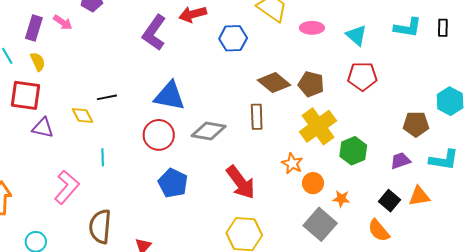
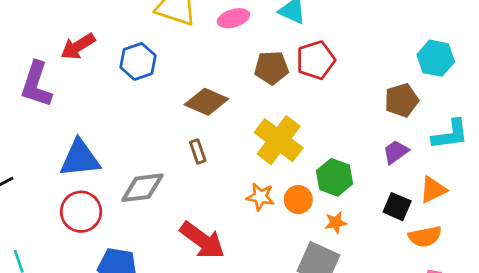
brown pentagon: (311, 84) -> (271, 68), moved
brown rectangle: (257, 117) -> (198, 151), size x0.7
green hexagon: (353, 151) -> (335, 177), moved
orange circle: (313, 183) -> (298, 200), moved
orange semicircle: (379, 230) -> (425, 237), moved, turned -45

